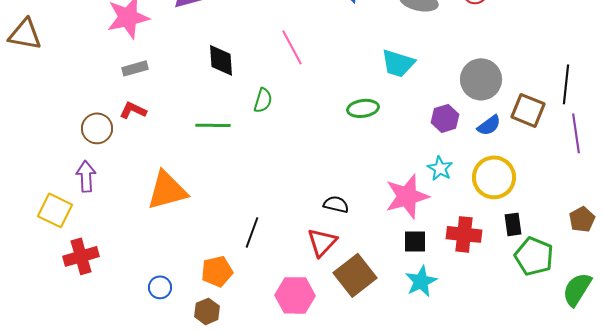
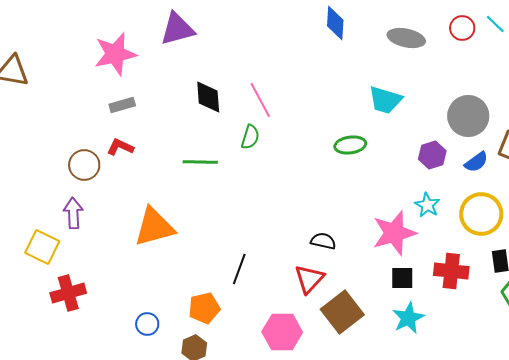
pink line: (292, 47) -> (260, 100), moved

